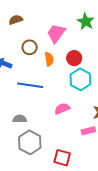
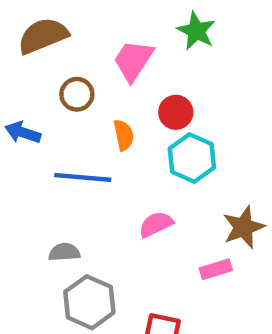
brown semicircle: (16, 20) -> (43, 36), size x1.6
orange semicircle: (49, 59) -> (124, 135), moved

